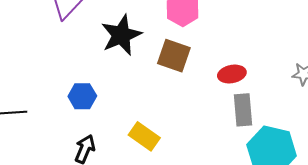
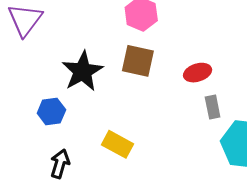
black star: (121, 35) -> (83, 71), moved
gray rectangle: (243, 110) -> (213, 107), size x0.7

